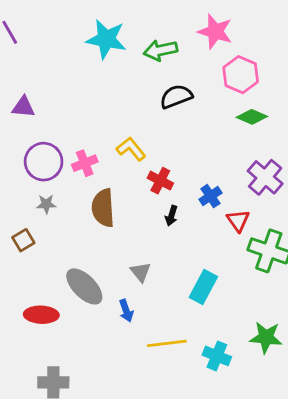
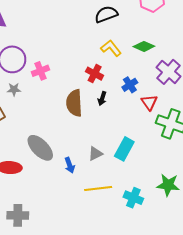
green diamond: (252, 117) -> (144, 46), moved
yellow L-shape: (131, 149) -> (111, 48), moved
pink cross: (85, 163) -> (40, 71), moved
brown semicircle: (103, 208) -> (74, 103), moved
gray triangle: (141, 272) -> (95, 154), moved, turned 42

